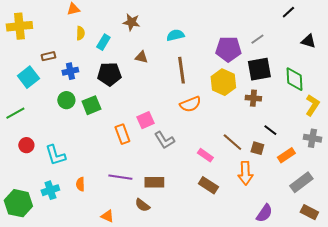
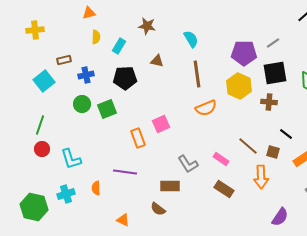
yellow cross: (19, 26) -> (35, 30), size x0.7
cyan semicircle: (175, 35) -> (191, 39), turned 72
green line: (15, 113) -> (40, 125), moved, turned -42
gray L-shape: (164, 140) -> (188, 164), moved
purple line: (120, 177) -> (125, 172), moved

